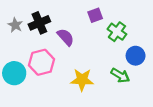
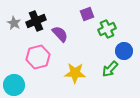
green cross: (117, 32) -> (107, 29), turned 30
cyan circle: (14, 73) -> (14, 85), moved
green arrow: (120, 75) -> (110, 69), turned 102

